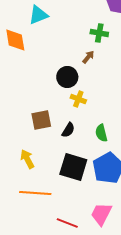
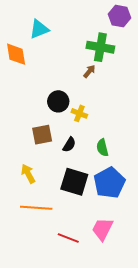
green cross: (99, 33) -> (100, 47), size x1.5
black circle: (67, 77) -> (58, 101), moved

